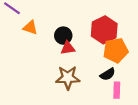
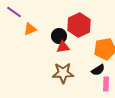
orange triangle: (30, 28) -> (30, 29), turned -40
red hexagon: (104, 30) -> (79, 25), moved

